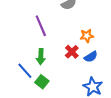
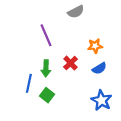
red cross: (72, 52) -> (71, 63), moved
blue line: (25, 71) -> (29, 83), turned 54

